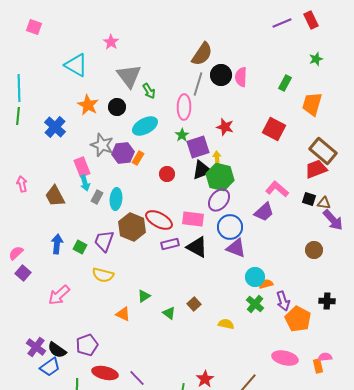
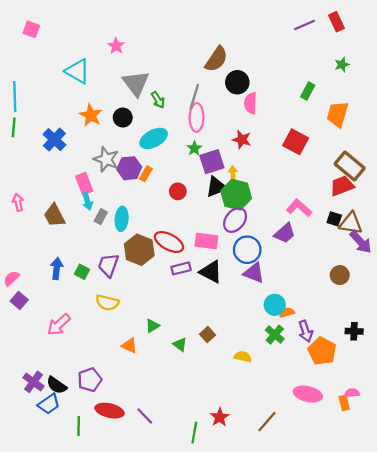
pink semicircle: (241, 77) -> (251, 103), moved
gray line: (198, 84) -> (194, 97), moved
brown triangle: (324, 203) -> (351, 223), size x1.6

